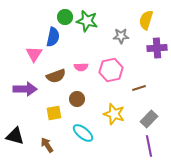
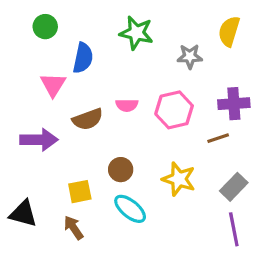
green circle: (65, 17) -> (45, 27), moved
purple cross: (157, 48) -> (234, 104), moved
brown circle: (77, 99) -> (121, 170), moved
yellow square: (54, 113) -> (80, 192), moved

